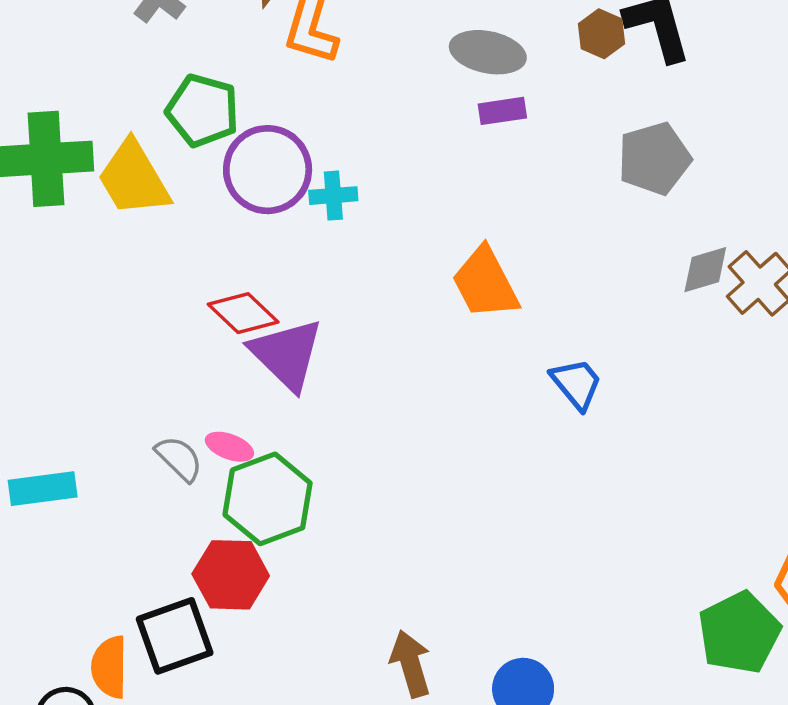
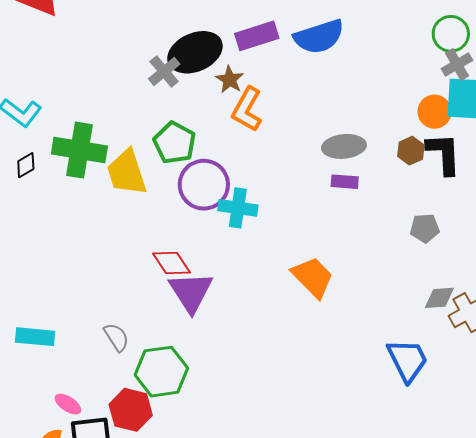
gray ellipse: (488, 52) -> (344, 146), turned -30
gray pentagon: (654, 159) -> (425, 228), size x0.7
cyan cross: (333, 196) -> (238, 208), size x1.4
orange trapezoid: (485, 283) -> (313, 277), turned 150
blue trapezoid: (576, 384) -> (407, 360), moved, size x1.4
pink ellipse: (229, 447) -> (68, 404), moved

